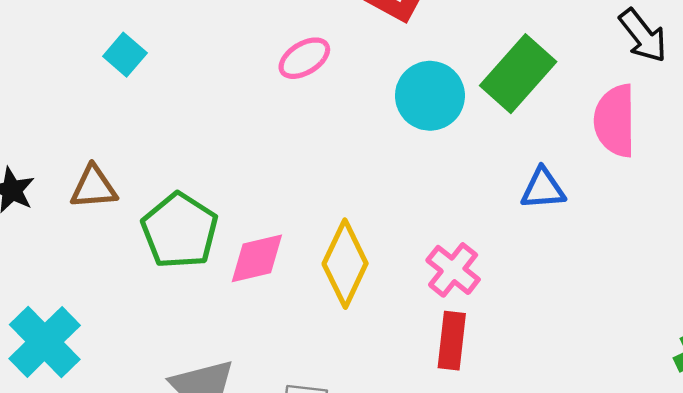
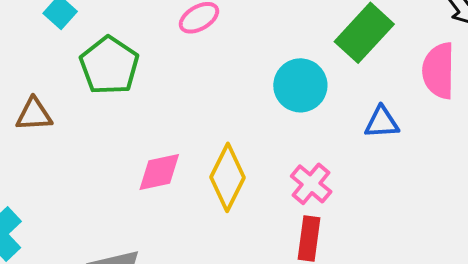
cyan circle: (430, 96) -> (300, 85), moved
green pentagon: (180, 231) -> (109, 66), moved

